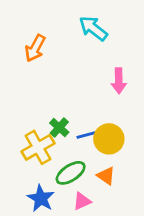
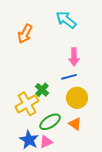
pink arrow: (119, 81) -> (74, 57), moved
blue line: (88, 135) -> (69, 77), moved
pink triangle: (82, 201) -> (46, 142), moved

